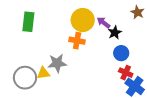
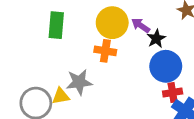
green rectangle: (28, 22) -> (56, 25), moved
blue circle: (121, 53) -> (166, 66), size x1.5
red cross: (126, 73) -> (173, 93), turned -32

